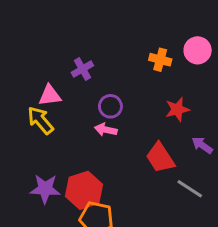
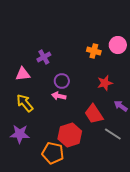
yellow arrow: (40, 120) -> (25, 103), moved
red hexagon: (84, 190) -> (70, 135), moved

